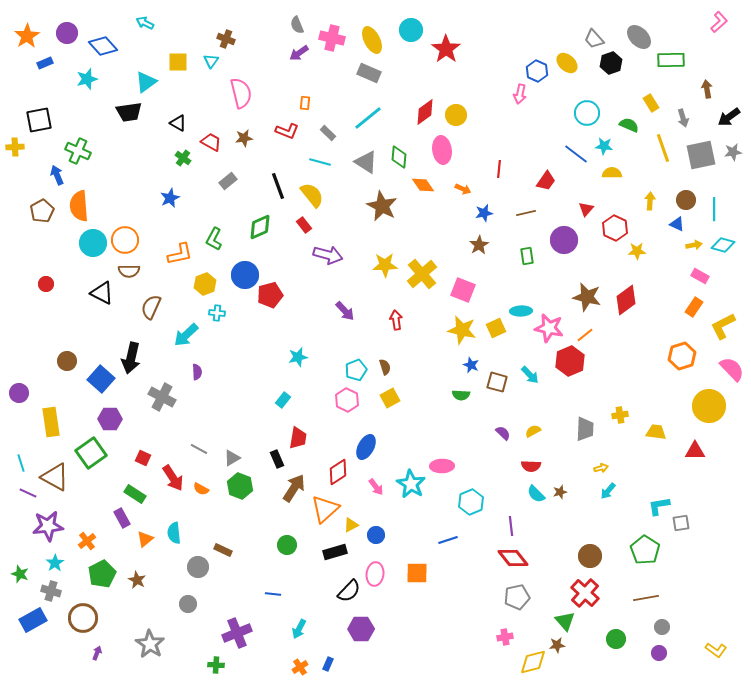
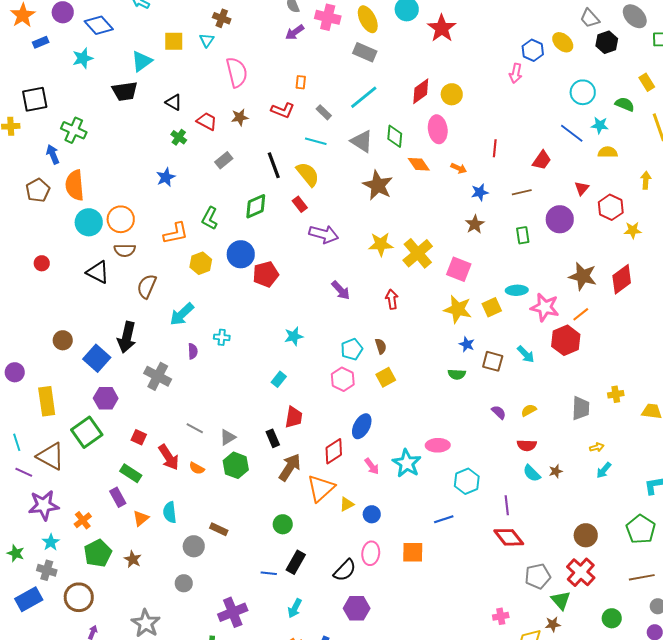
cyan cross: (217, 313) -> (222, 337), moved
black rectangle: (335, 552) -> (296, 562), moved, turned -45
gray pentagon: (517, 597) -> (538, 576), moved

